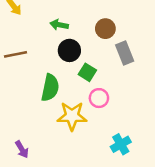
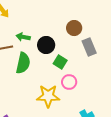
green arrow: (59, 25) -> (23, 37), moved
green semicircle: (50, 88) -> (23, 63), moved

